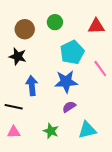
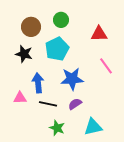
red triangle: (96, 26) -> (99, 34), moved
cyan pentagon: (72, 52) -> (57, 49), moved
black line: (14, 107) -> (48, 104), moved
pink triangle: (14, 132) -> (20, 98), moved

